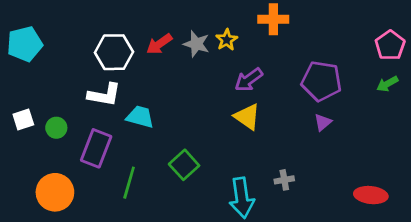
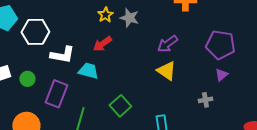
yellow star: (227, 40) -> (105, 15), moved
red arrow: (159, 44) -> (102, 44), moved
white hexagon: (114, 52) -> (35, 32), moved
gray cross: (284, 180) -> (205, 100), moved

